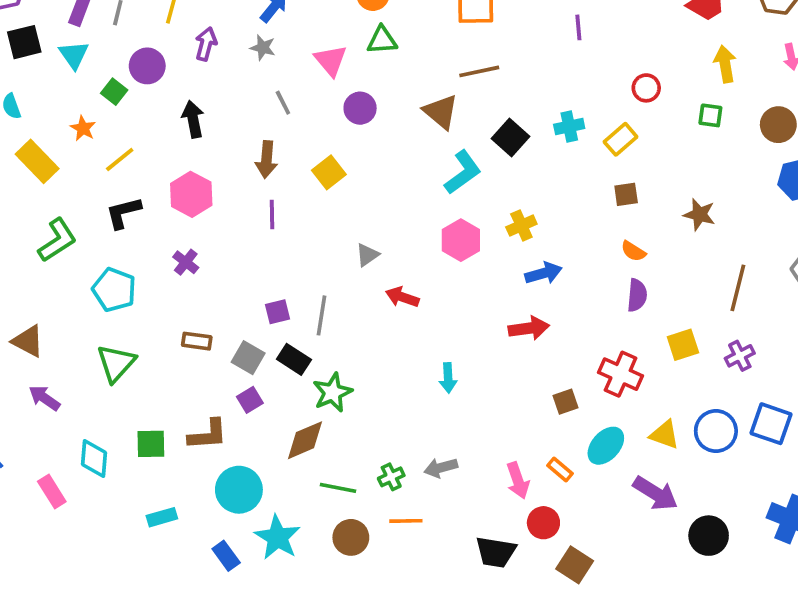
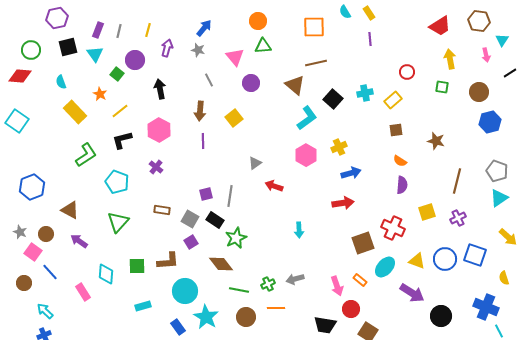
brown square: (565, 402) -> (363, 243), size x1.6
brown diamond: (305, 440) -> (221, 264), turned 75

